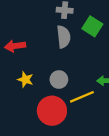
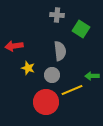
gray semicircle: (64, 37) -> (60, 51), moved
yellow star: (25, 80) -> (28, 68), moved

